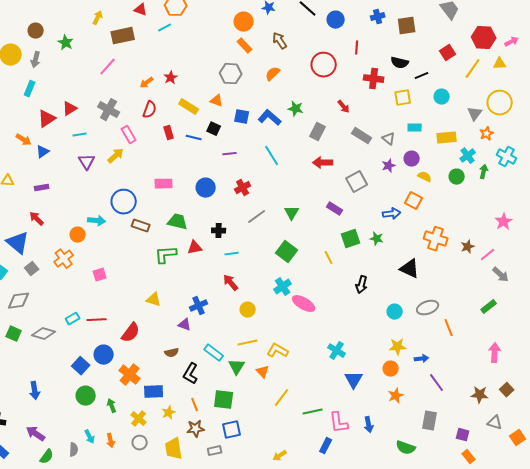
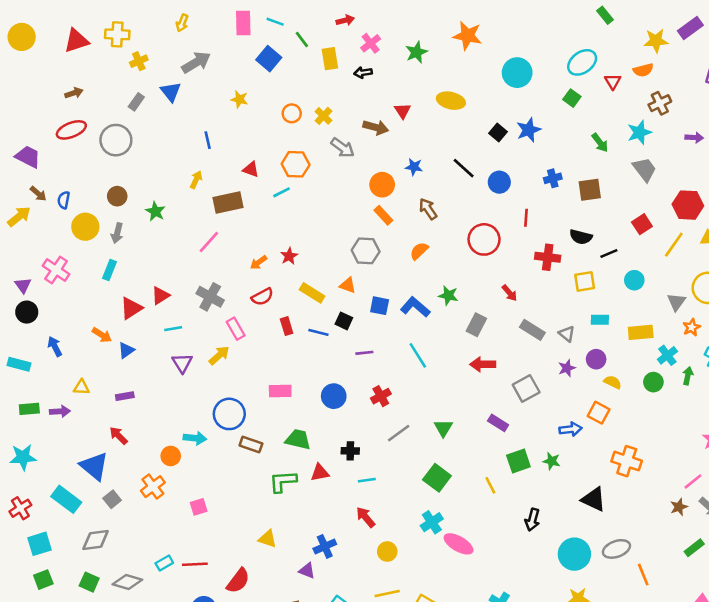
red semicircle: (150, 110) -> (262, 297), turned 42
brown star: (468, 247) -> (679, 507), moved
cyan circle: (395, 312) -> (574, 554), size x1.6

